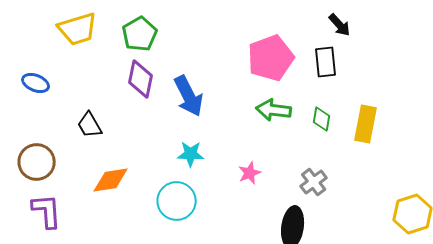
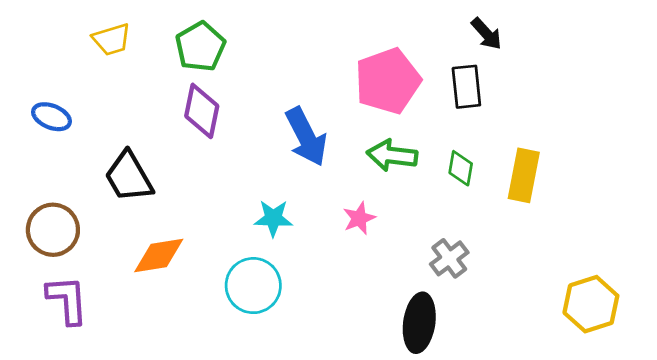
yellow trapezoid: (78, 29) -> (112, 39), size x0.7
blue arrow: (189, 96) -> (306, 137), moved
black trapezoid: (90, 125) -> (129, 177), size x1.4
pink star: (250, 173) -> (359, 218), moved

